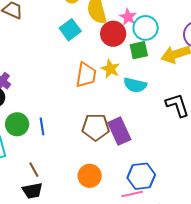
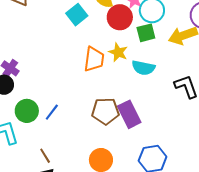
blue line: (42, 126) -> (52, 112), turned 48

